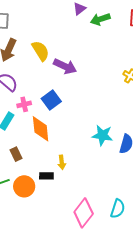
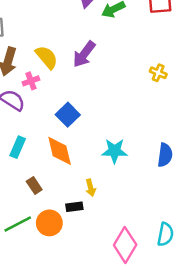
purple arrow: (65, 66) -> (84, 54), moved, turned 110
pink cross: (24, 104) -> (31, 81), moved
cyan star: (102, 135) -> (114, 151), moved

